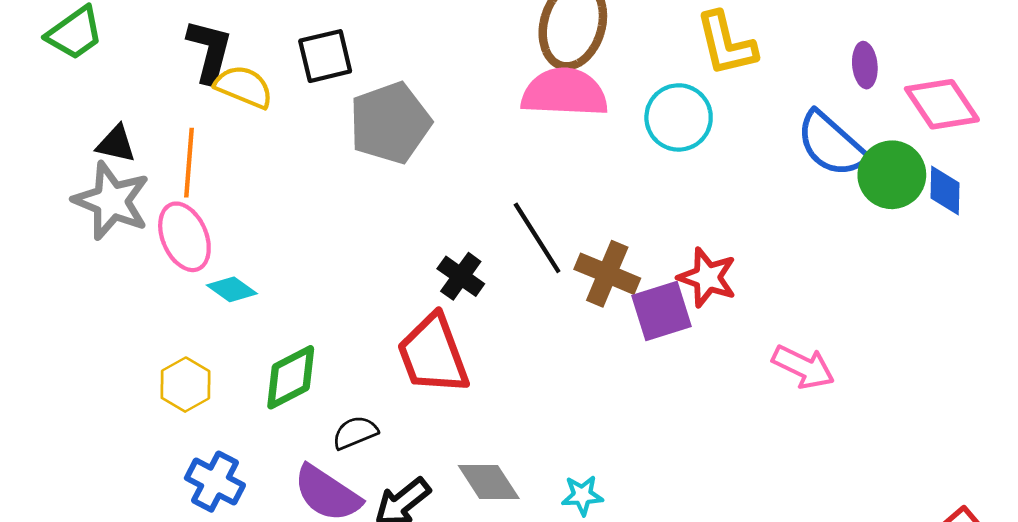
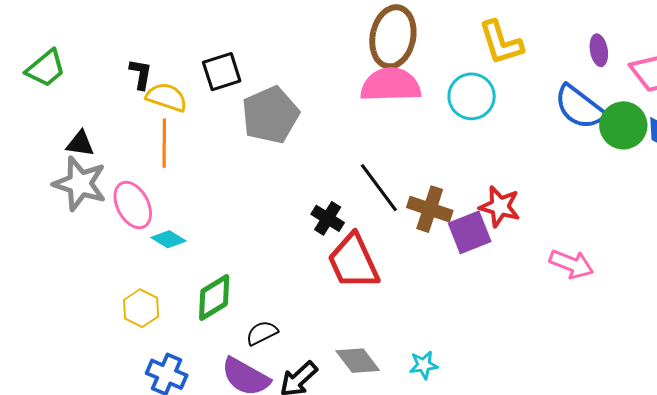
black L-shape: (209, 51) -> (141, 74), size x0.7
orange line: (189, 163) -> (164, 143), moved
red trapezoid: (433, 354) -> (353, 262), moved

